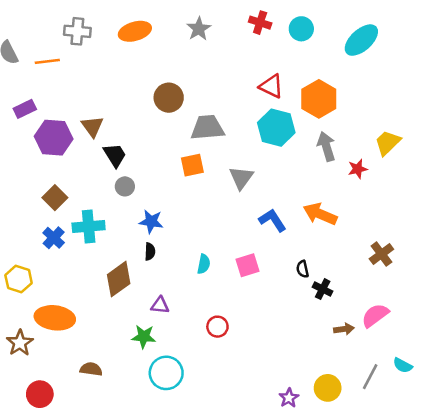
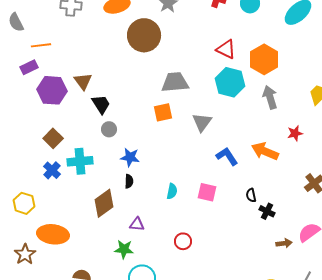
orange line: (47, 61) -> (41, 45), moved
brown circle: (169, 98) -> (144, 35), moved, size x1.4
red star: (358, 169) -> (295, 133), moved
pink square: (248, 265) -> (207, 192), turned 30

